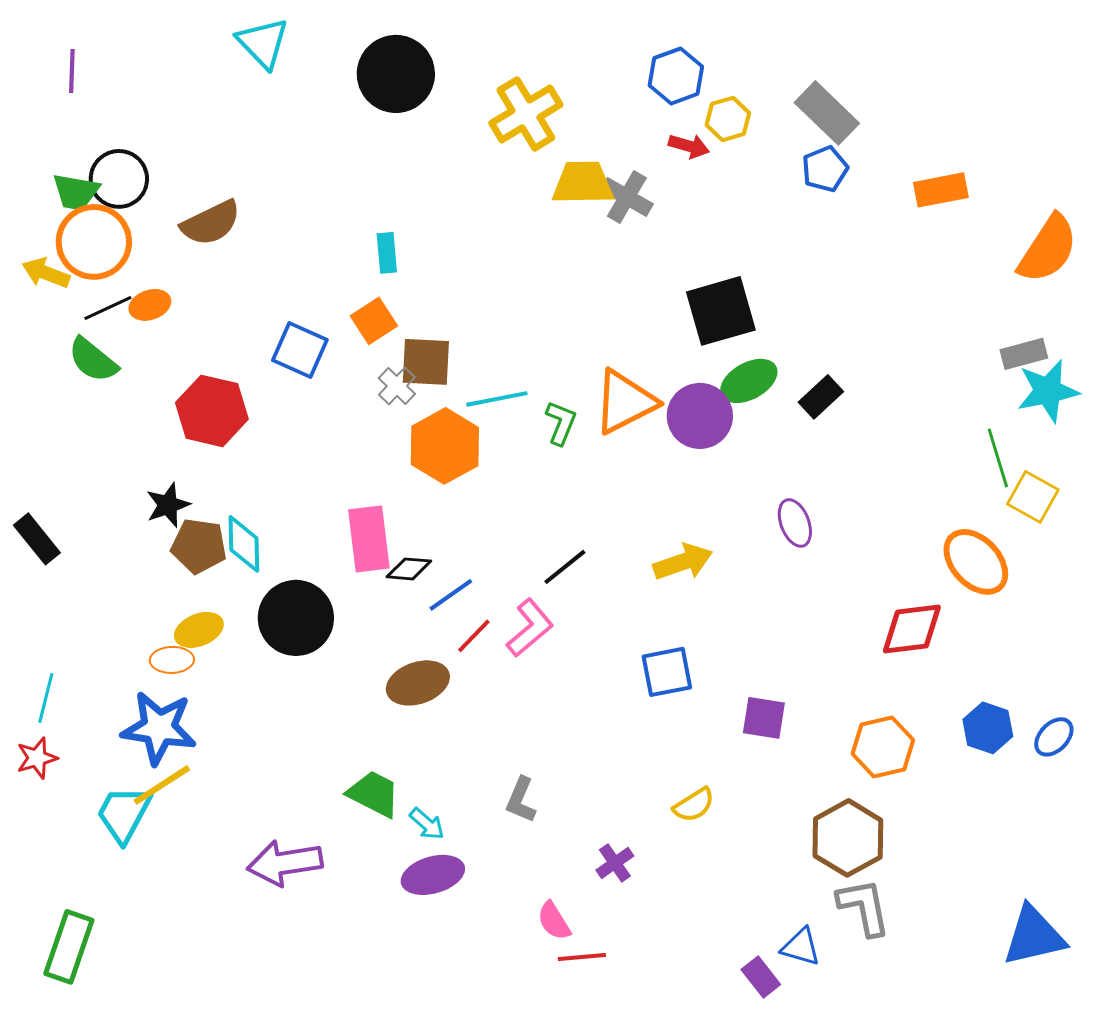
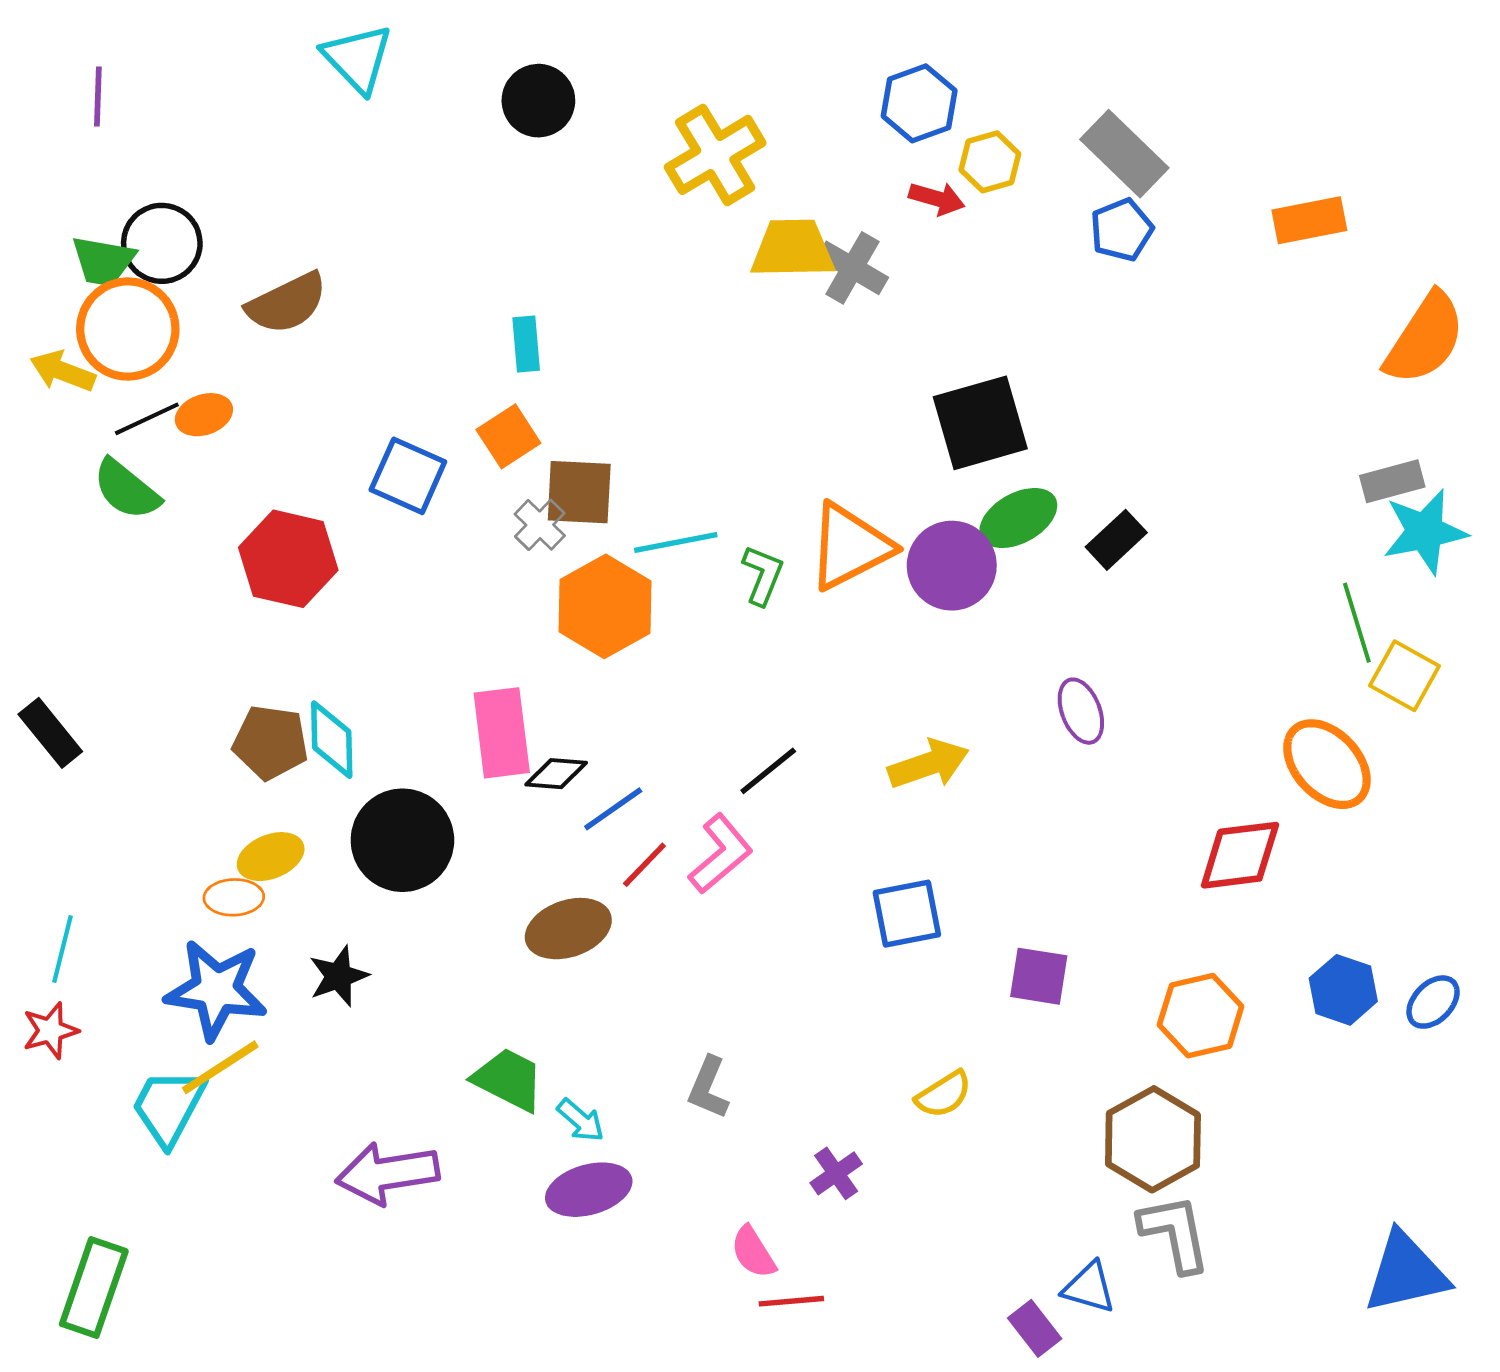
black circle: (396, 74) -> (538, 101), size x0.7
orange rectangle: (941, 190) -> (1309, 220), moved
black star: (168, 505) -> (339, 976), moved

